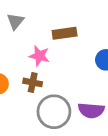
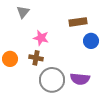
brown rectangle: (65, 33) -> (78, 22), moved

